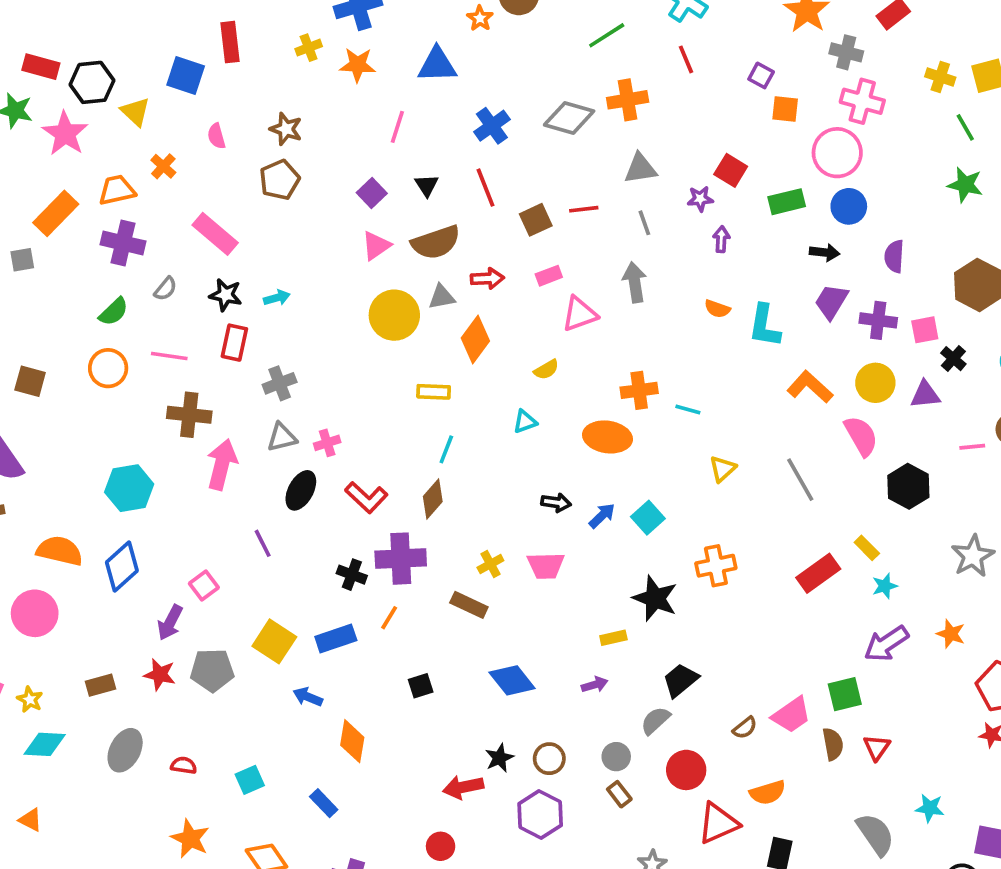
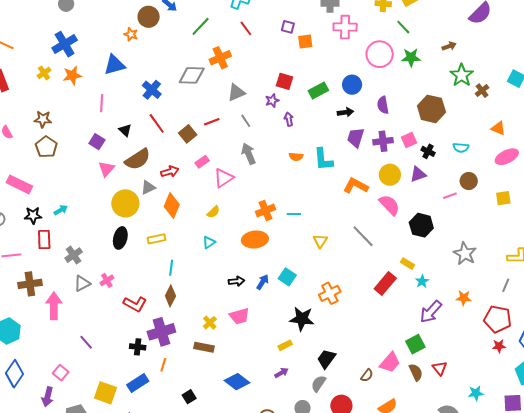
pink circle: (837, 153) -> (380, 54), moved
black ellipse: (301, 490) -> (120, 238), moved

